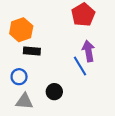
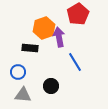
orange hexagon: (21, 30) -> (44, 28), moved
purple arrow: (88, 51) -> (59, 37), moved

